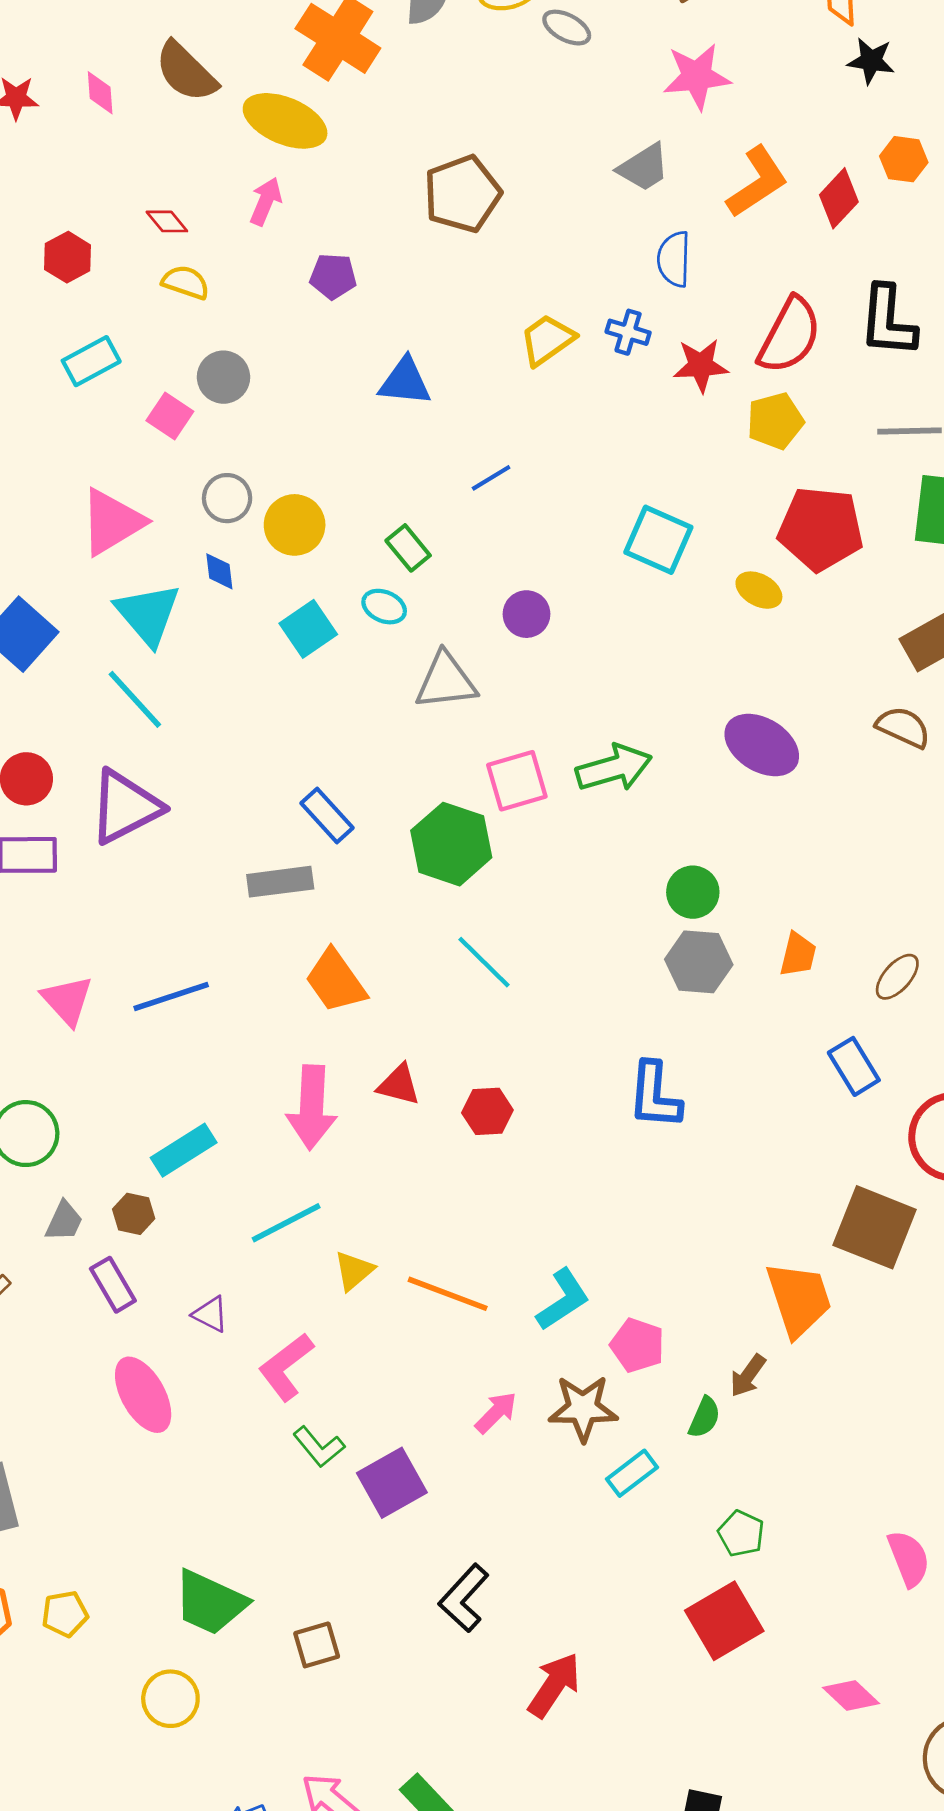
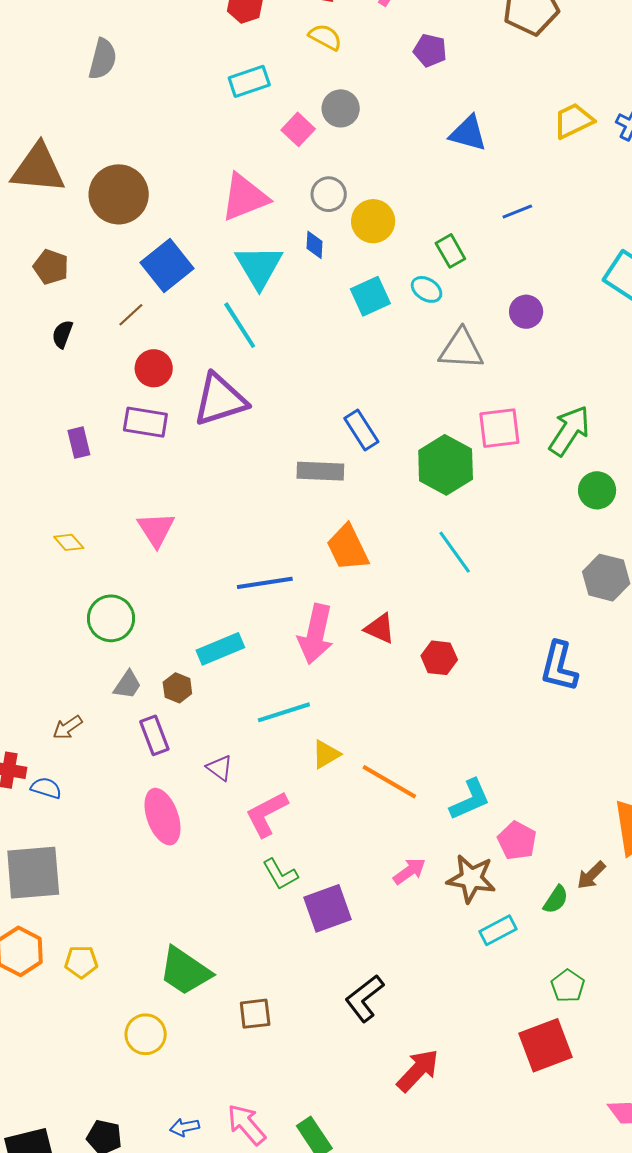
green arrow: (614, 768) -> (569, 431), turned -50
green circle: (693, 892) -> (597, 490), moved
blue line: (171, 996) -> (265, 583), moved

